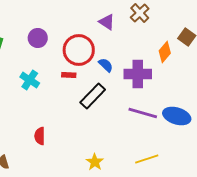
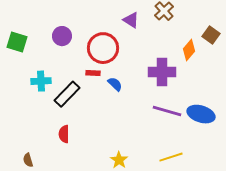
blue semicircle: (106, 65) -> (115, 84), moved
cyan cross: (30, 80) -> (41, 81), moved, turned -36
black rectangle: (93, 96) -> (67, 94), moved

